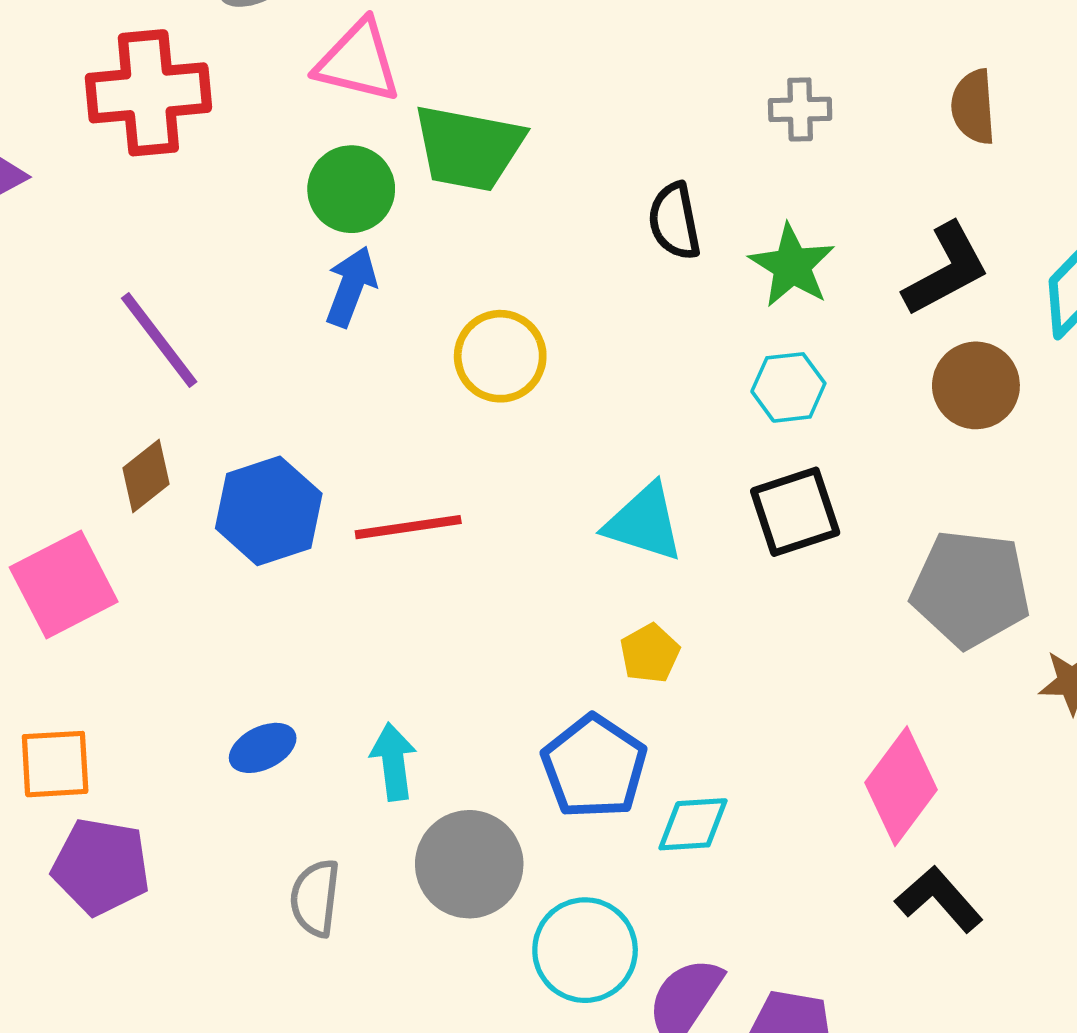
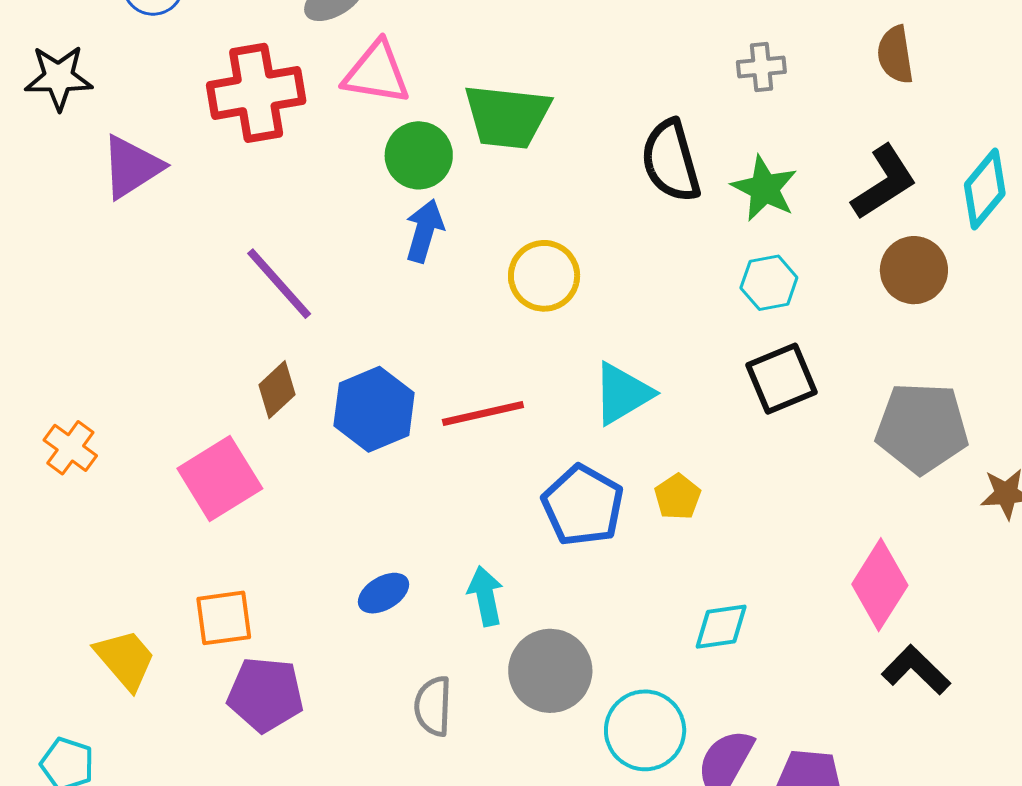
pink triangle: (358, 61) -> (376, 73), moved
black semicircle: (674, 221) -> (671, 161), size x1.4
cyan triangle: (644, 523) -> (622, 394), moved, turned -44
blue pentagon: (594, 767) -> (583, 505), moved

